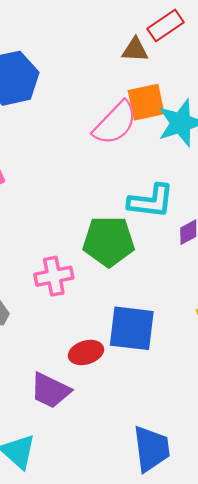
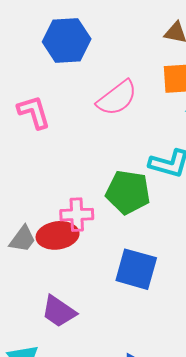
pink semicircle: (115, 123) -> (117, 98), moved
red ellipse: (86, 353) -> (58, 235), moved, size x1.4

